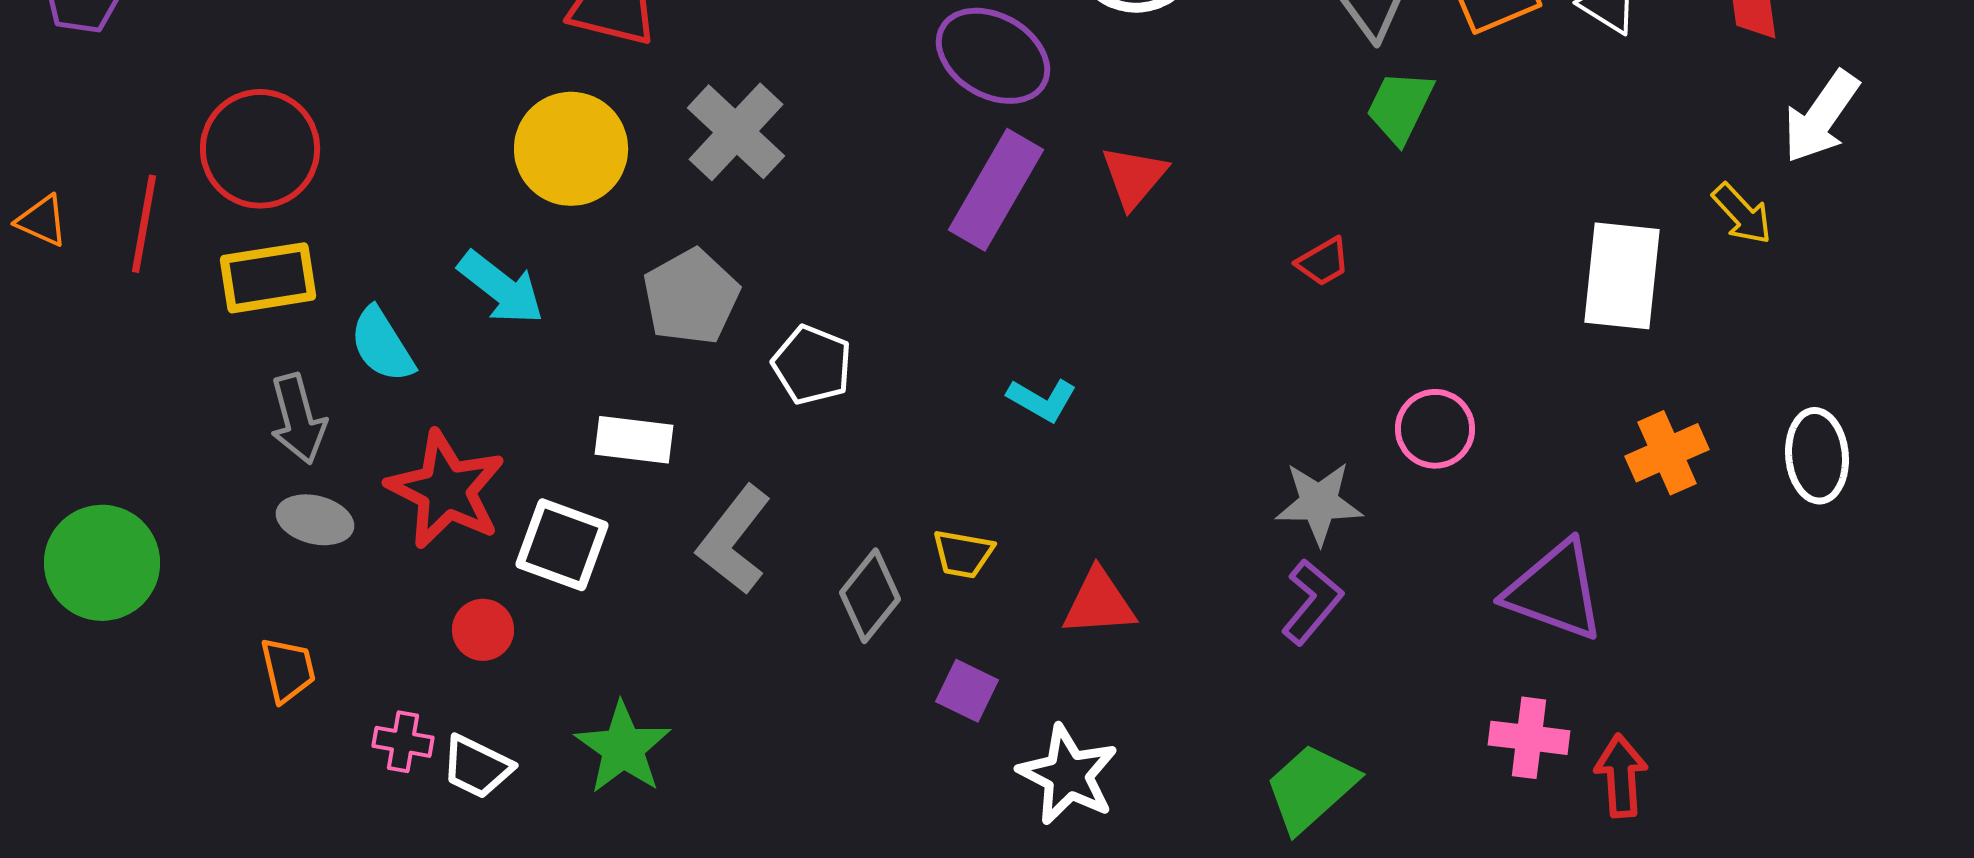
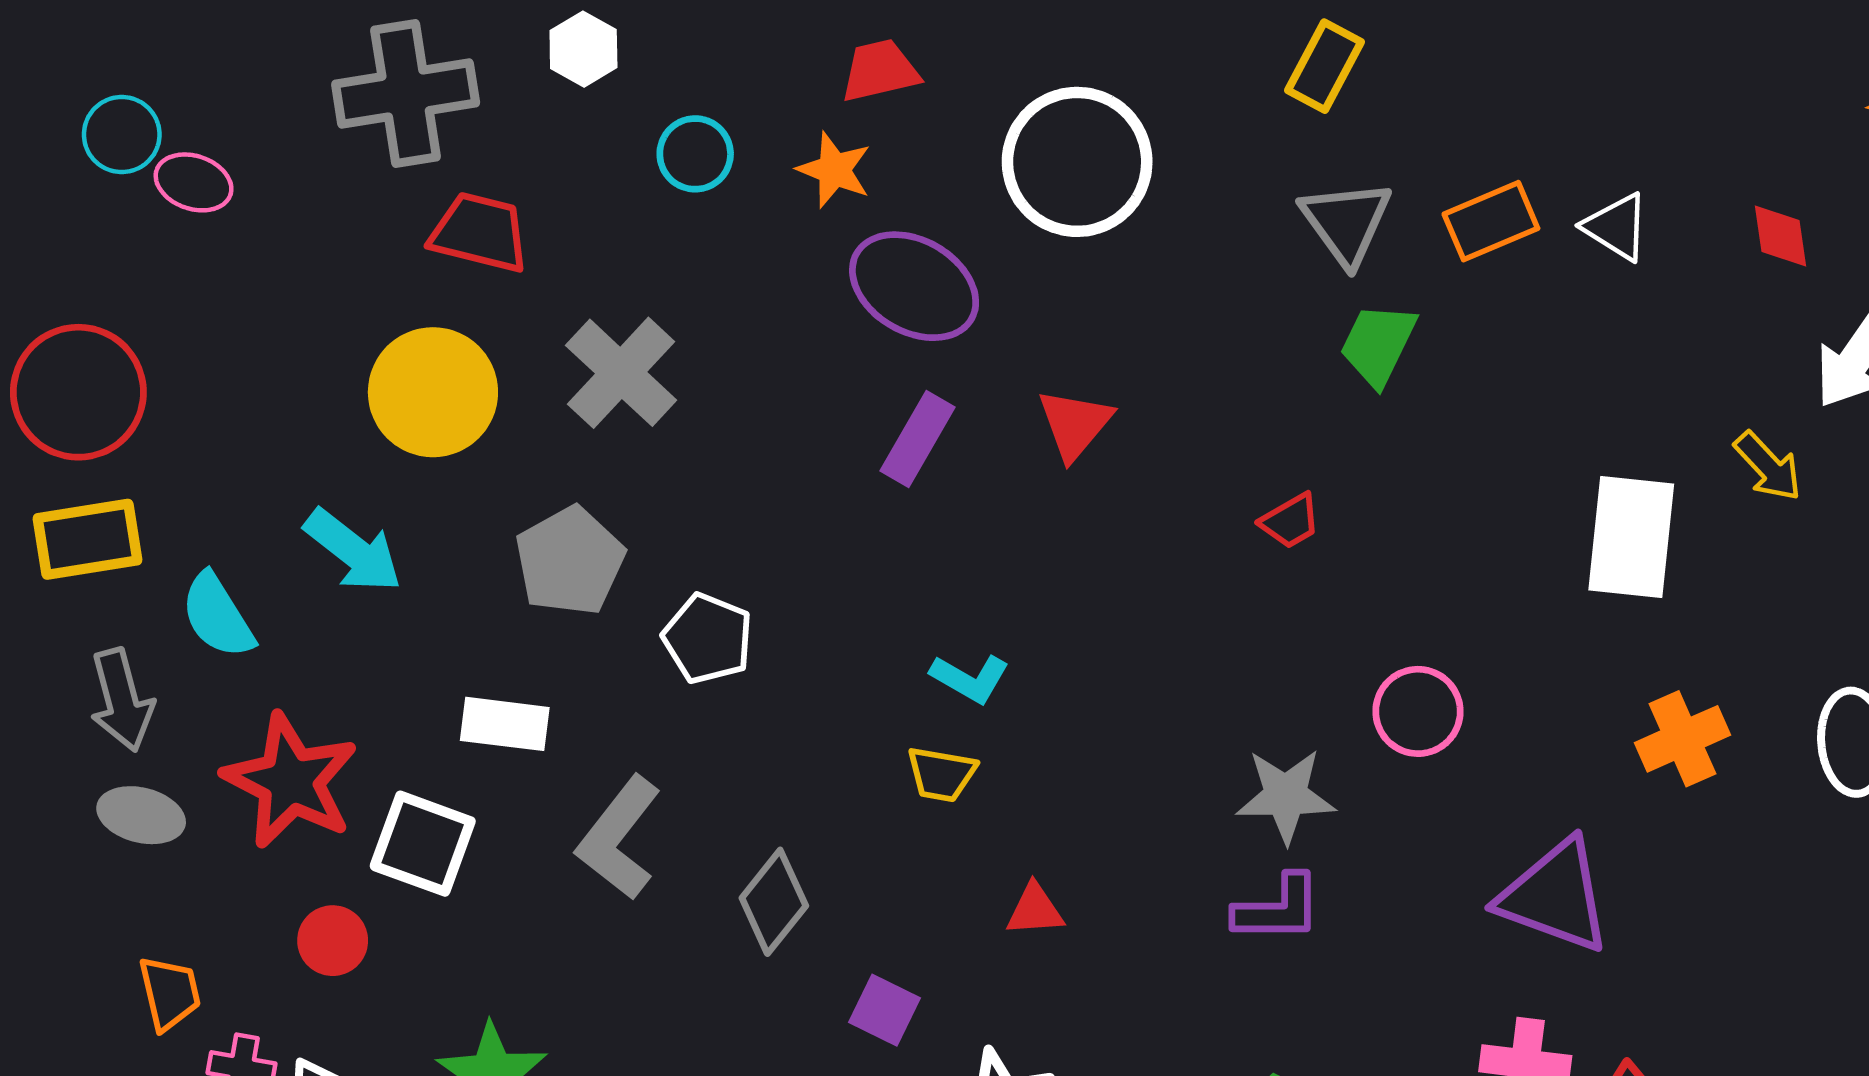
purple rectangle: (996, 190) -> (917, 439), size x0.7
yellow trapezoid: (963, 554) -> (941, 774), moved
purple L-shape: (1312, 602) -> (1278, 909), turned 50
red triangle: (1099, 603) -> (1035, 910), size x0.7
orange trapezoid: (288, 670) -> (170, 993), moved

